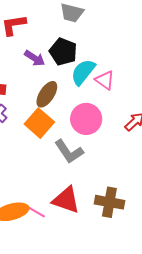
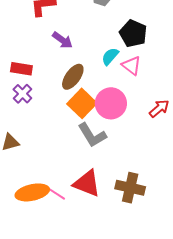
black pentagon: (63, 52) -> (133, 33), moved
cyan semicircle: (83, 72) -> (110, 56), size x0.7
orange square: (39, 123) -> (82, 103), moved

